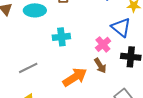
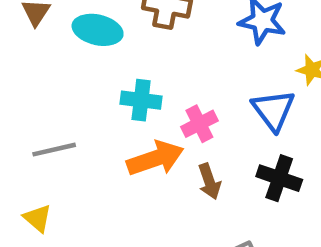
pink cross: (103, 44) -> (199, 124), moved
orange arrow: (75, 77) -> (155, 158), moved

